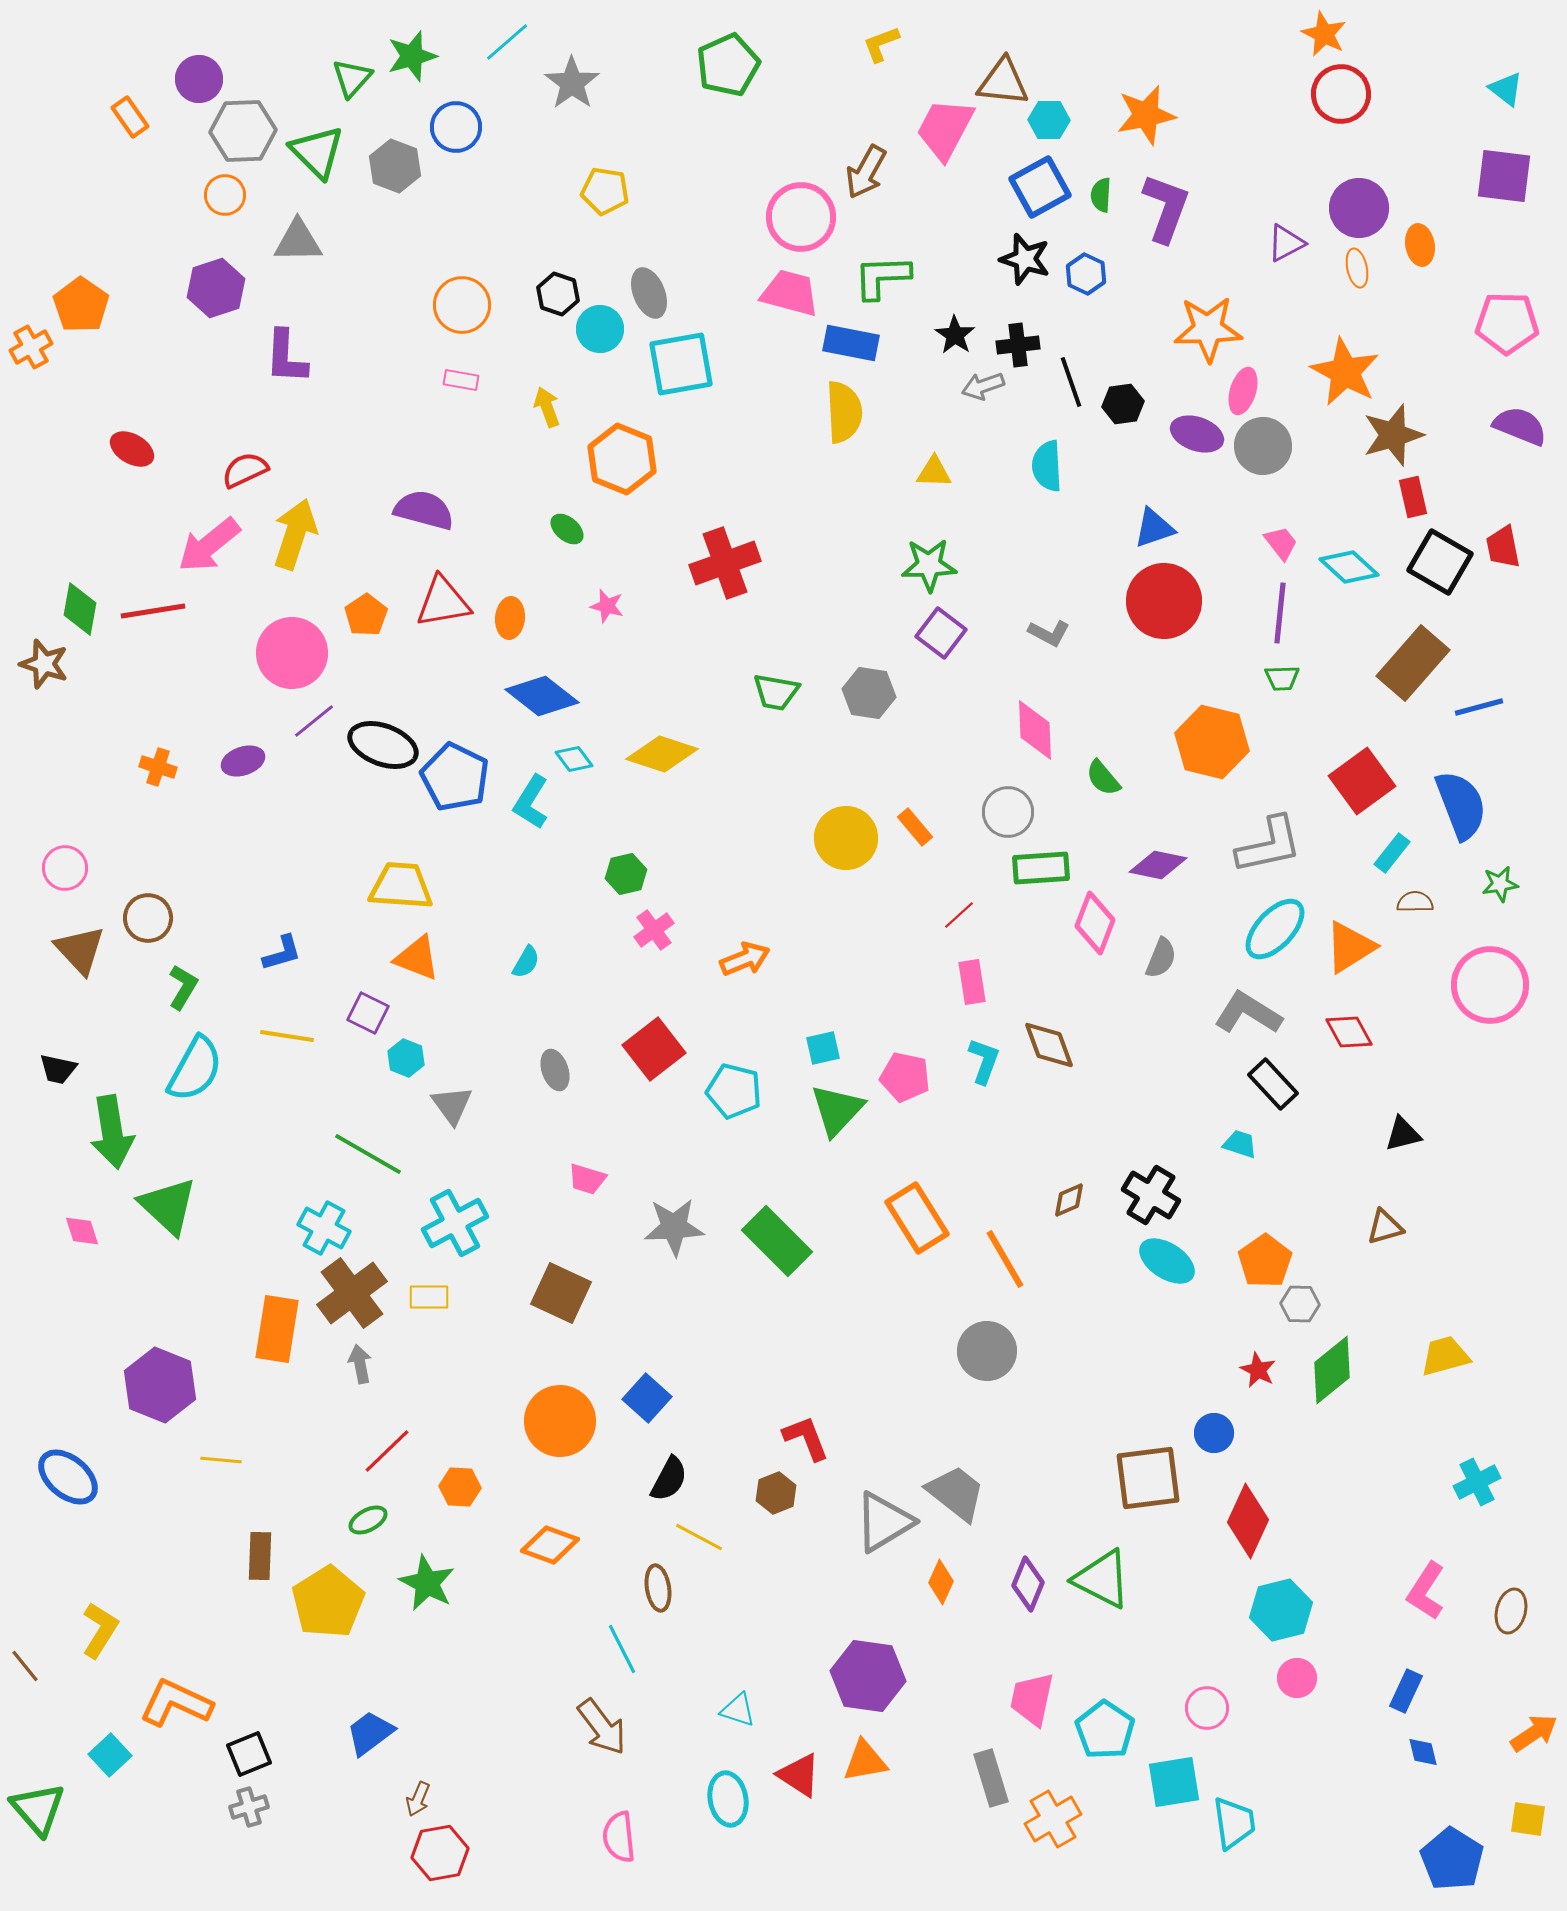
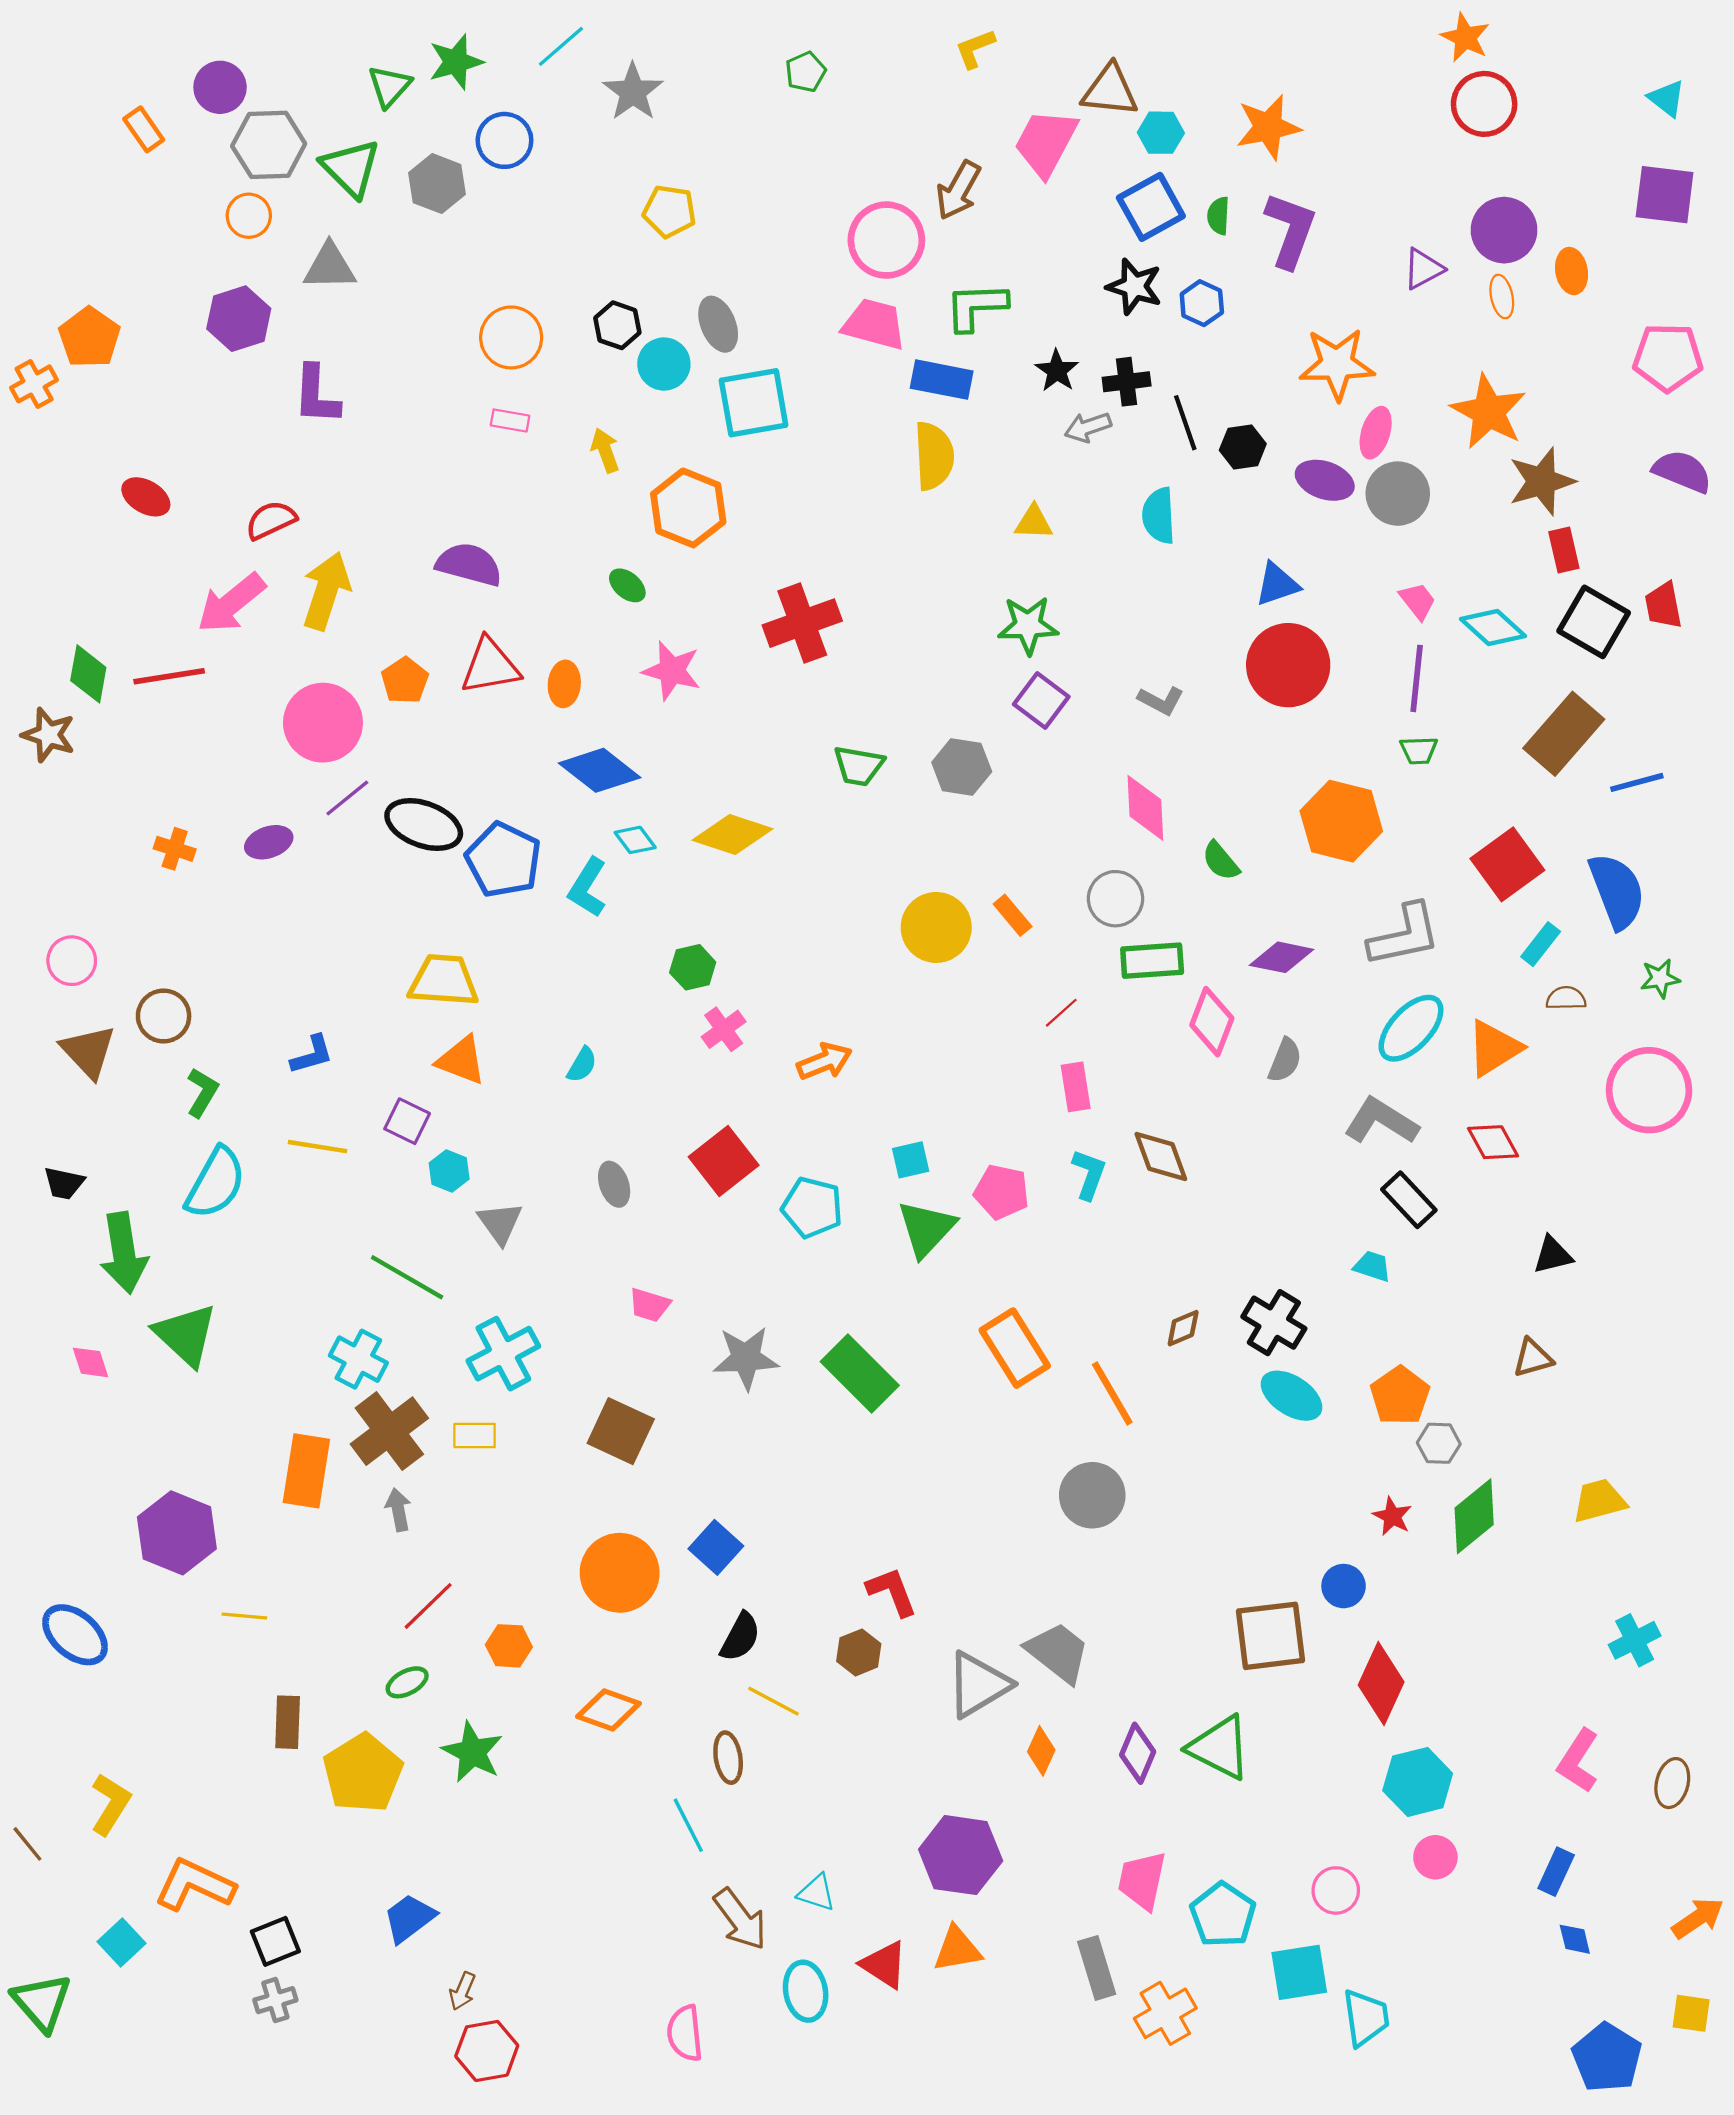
green pentagon: (728, 65) -> (806, 72), size x0.6
pink star: (607, 606) -> (672, 671), size x1.6
brown arrow: (602, 1727) -> (740, 1919), moved

